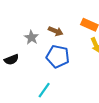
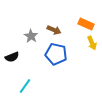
cyan line: (44, 90) -> (25, 86), moved

